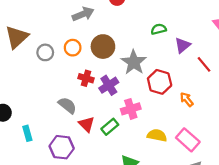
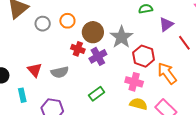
brown circle: (103, 47) -> (93, 32), moved
orange arrow: (187, 99) -> (167, 73), size x1.6
gray semicircle: (67, 105) -> (60, 72), turned 126
pink cross: (131, 109) -> (134, 82), moved, turned 30
red triangle: (87, 124) -> (35, 70), moved

